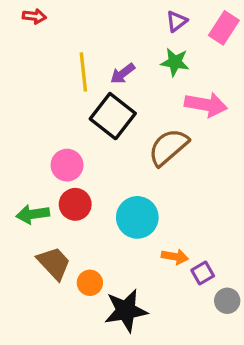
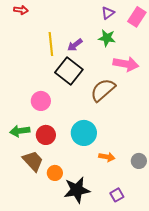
red circle: (75, 204) -> (46, 135), moved
purple square: (203, 273) -> (117, 195), moved
gray circle: (227, 301) -> (139, 161), moved

